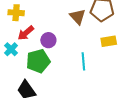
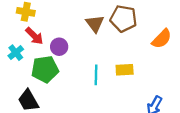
red arrow: (26, 33) -> (34, 36), turned -102
yellow rectangle: (109, 41) -> (125, 70), moved

